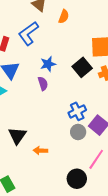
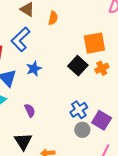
blue star: (48, 64) -> (34, 69), moved
purple semicircle: (43, 84) -> (30, 110), moved

